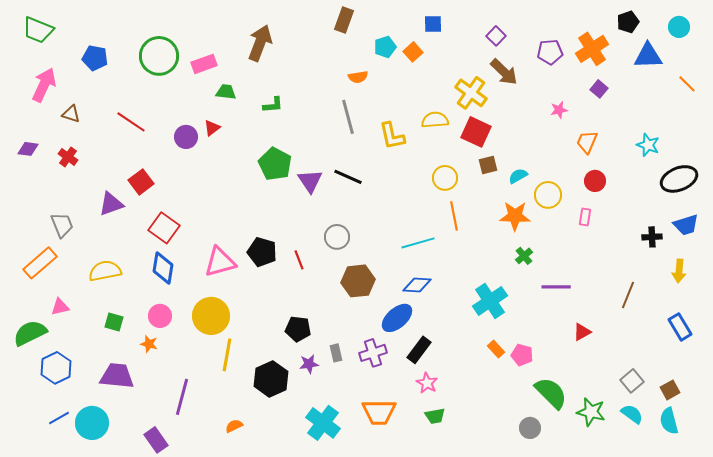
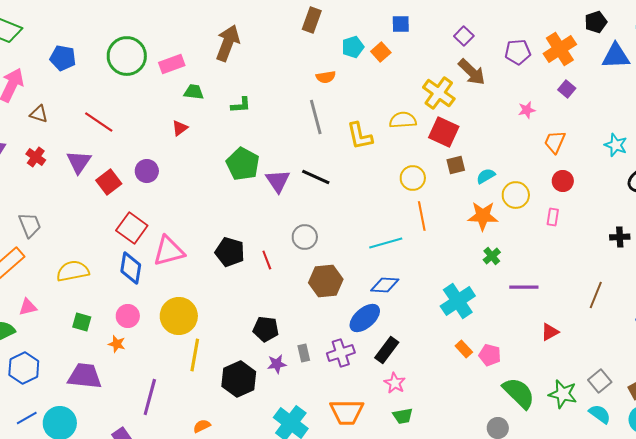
purple circle: (186, 137) -> (147, 171), moved
purple triangle: (111, 204) -> (79, 162), moved, turned -36
pink triangle: (220, 262) -> (169, 251), moved
green star: (591, 412) -> (563, 394), moved

